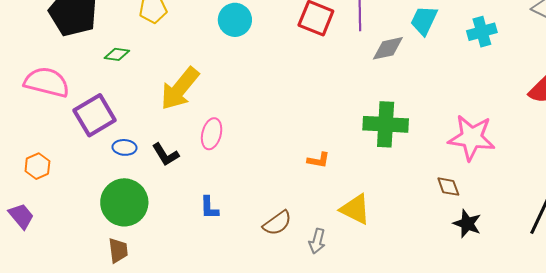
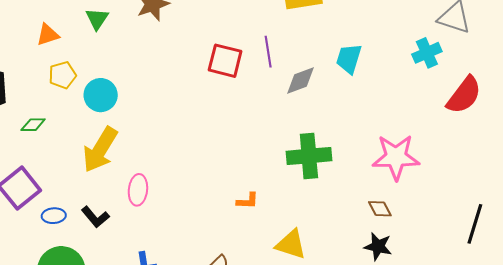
cyan circle: (235, 20) -> (101, 95), moved
cyan trapezoid: (424, 20) -> (349, 59), moved
cyan cross: (482, 32) -> (427, 53), moved
black star: (467, 224) -> (378, 246), moved

